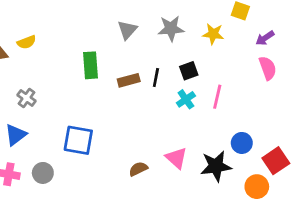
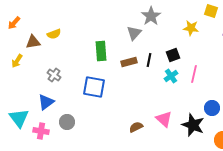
gray star: (171, 29) -> (151, 16), moved, turned -30
gray triangle: (127, 30) -> (134, 33), moved
blue square: (78, 140) -> (94, 87), moved
black star: (216, 166) -> (193, 125), turned 30
gray circle: (43, 173) -> (67, 122), moved

